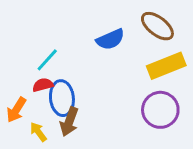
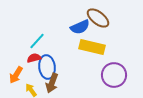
brown ellipse: (157, 26) -> (98, 18), moved
yellow rectangle: (166, 66) -> (92, 47), moved, turned 35

